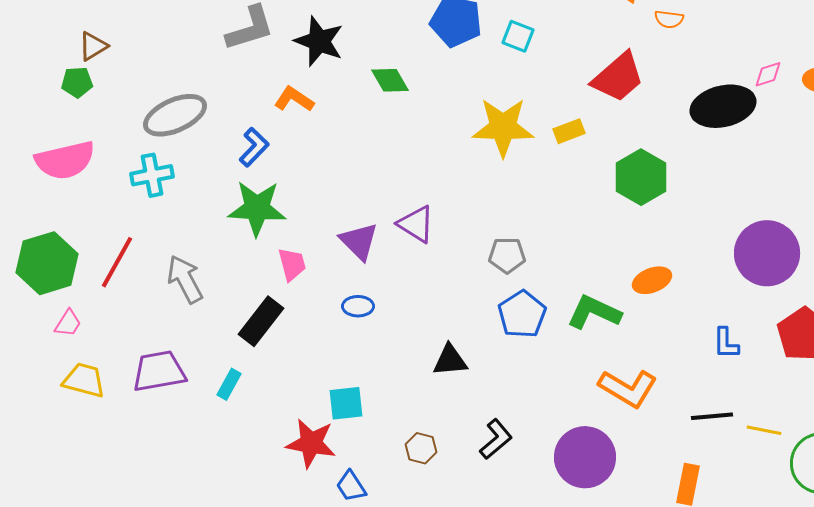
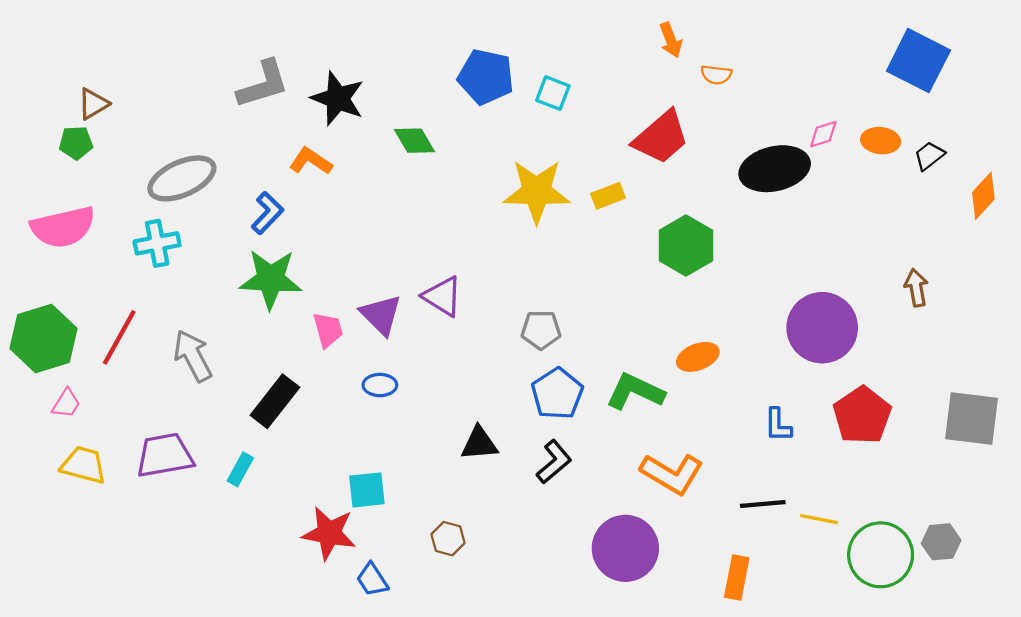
pink trapezoid: (292, 264) -> (328, 330), moved
black L-shape: (496, 439) -> (554, 462), moved

